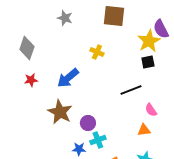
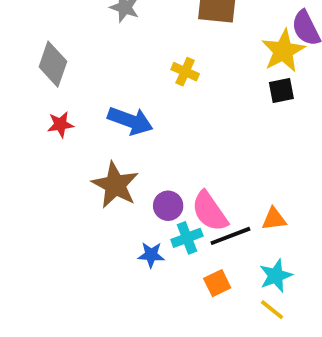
blue arrow: (68, 78) -> (130, 121), turned -120
black line: (131, 90) -> (230, 236), moved
pink semicircle: (151, 110) -> (210, 211), moved, size x1.6

